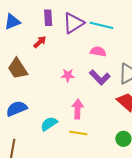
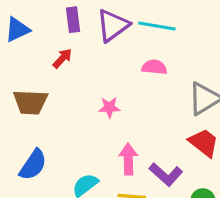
brown trapezoid: (18, 69) -> (30, 102), turned -50
purple L-shape: (100, 77) -> (166, 174), moved
blue semicircle: (17, 109) -> (33, 165), turned 150

